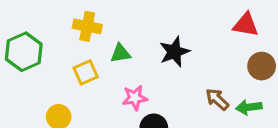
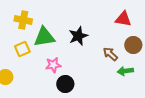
green triangle: (120, 53) -> (44, 37), size x1.6
brown arrow: (217, 99) -> (110, 54), moved

